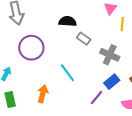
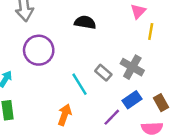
gray rectangle: (84, 39) -> (103, 73), moved
orange arrow: (43, 94) -> (65, 115), moved

